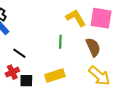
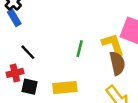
yellow L-shape: (76, 18) -> (113, 45), moved

